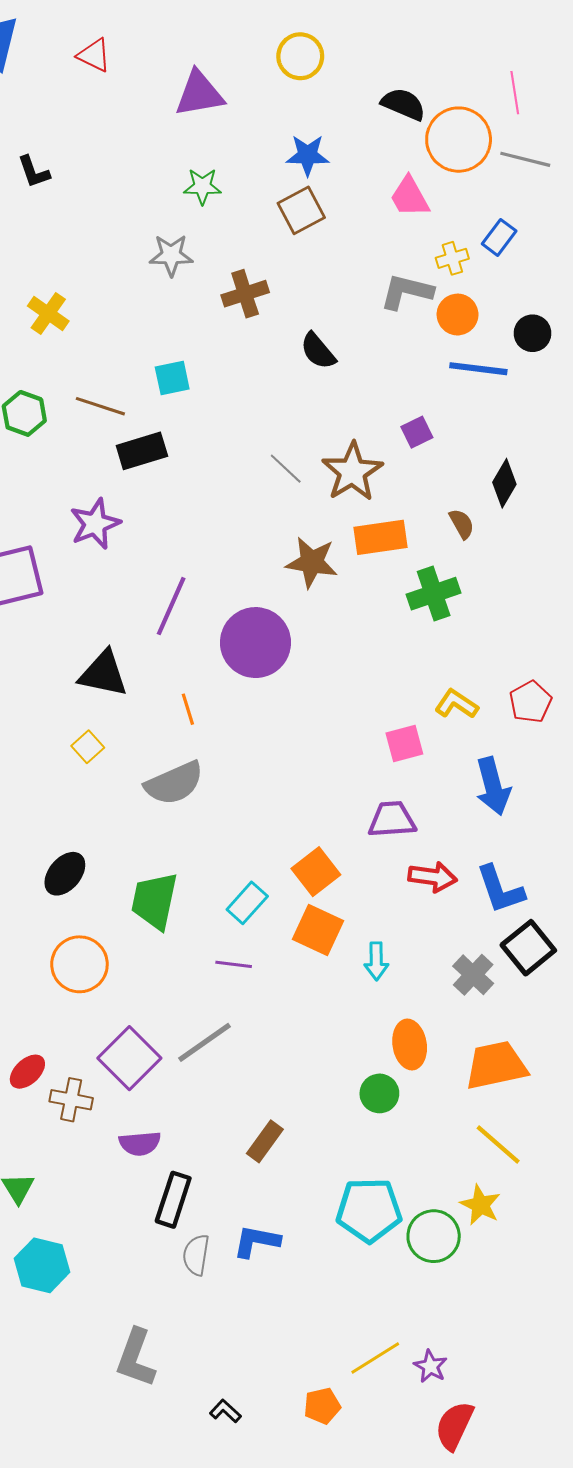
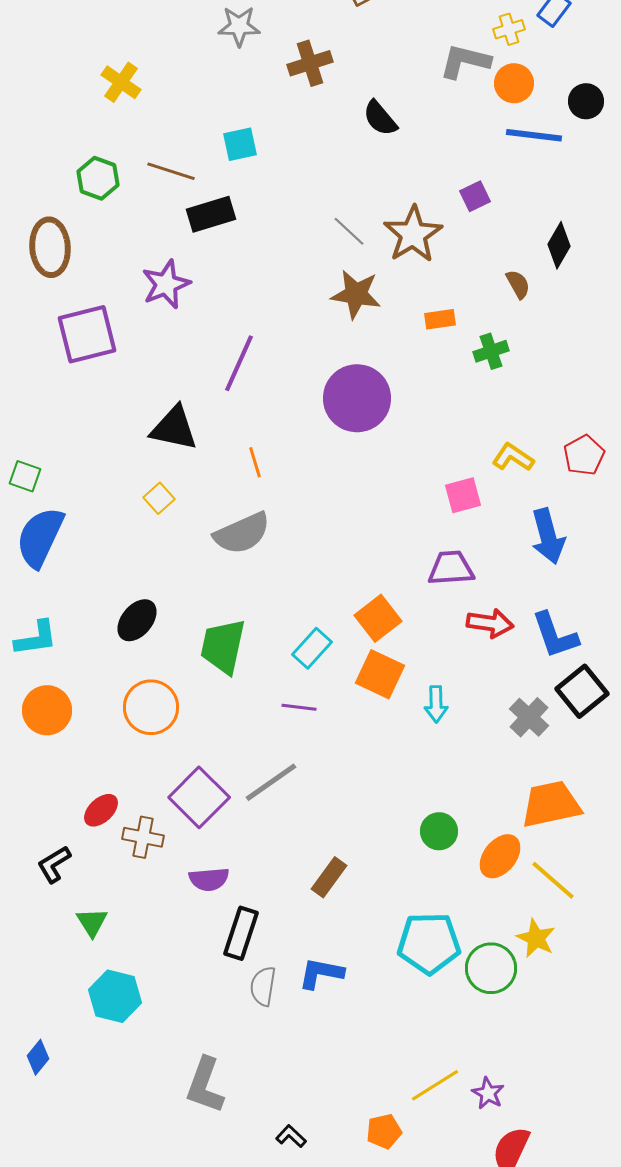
orange rectangle: (380, 537) -> (440, 319), moved, size x0.6
brown star: (312, 562) -> (356, 294), moved
green cross: (434, 594) -> (491, 351), size x0.7
purple circle: (255, 643) -> (357, 398), moved
orange ellipse: (410, 1045) -> (500, 856), moved, turned 48

